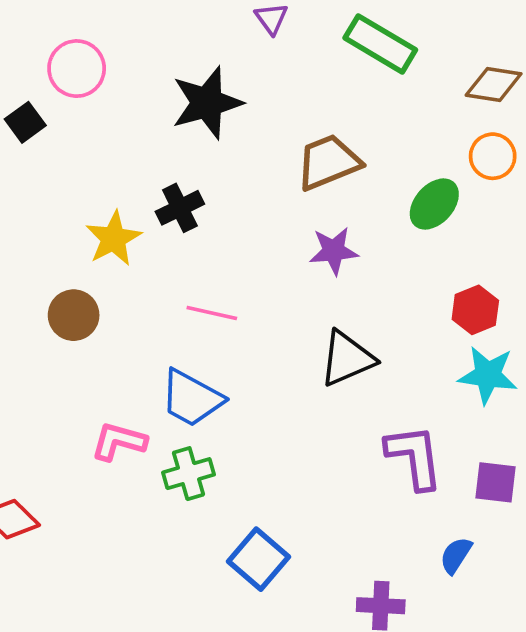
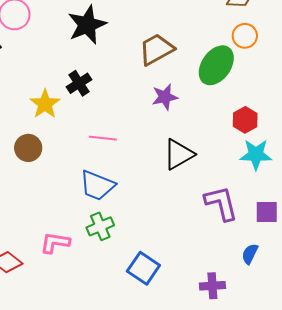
green ellipse: (434, 204) -> (216, 65), size x1.4
pink L-shape: (119, 441) -> (55, 243), moved

